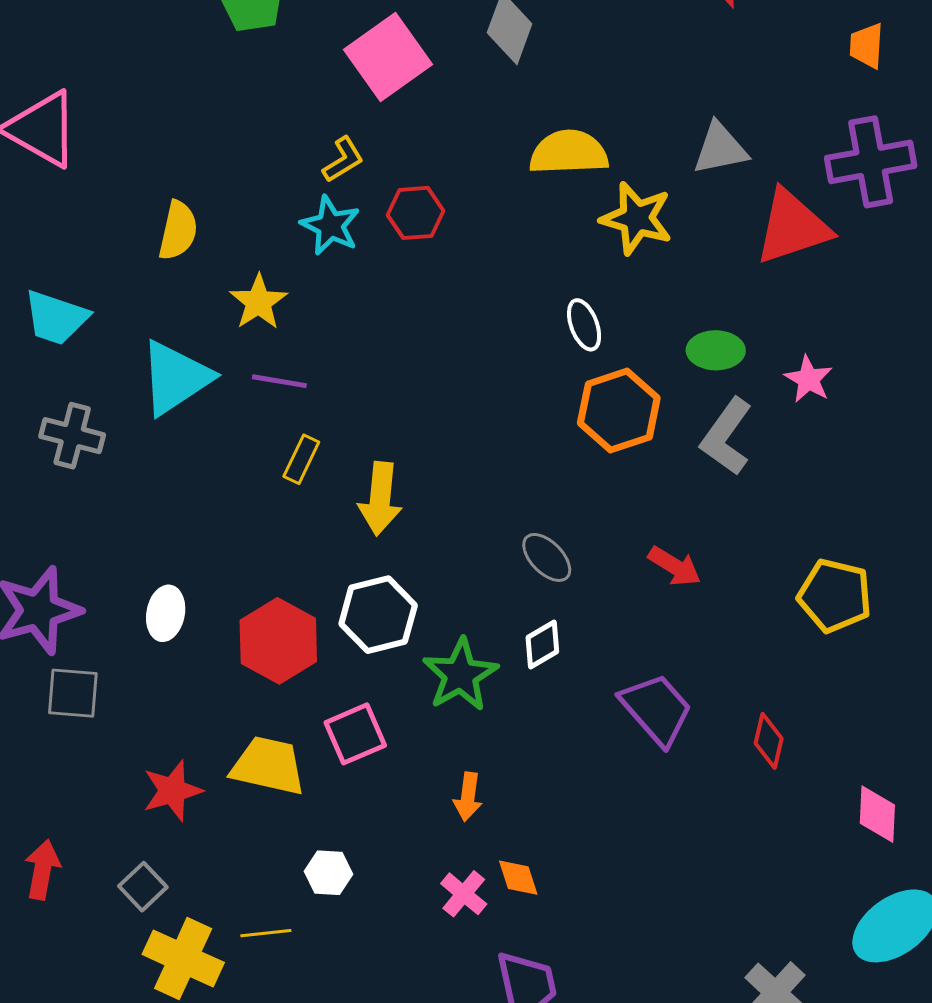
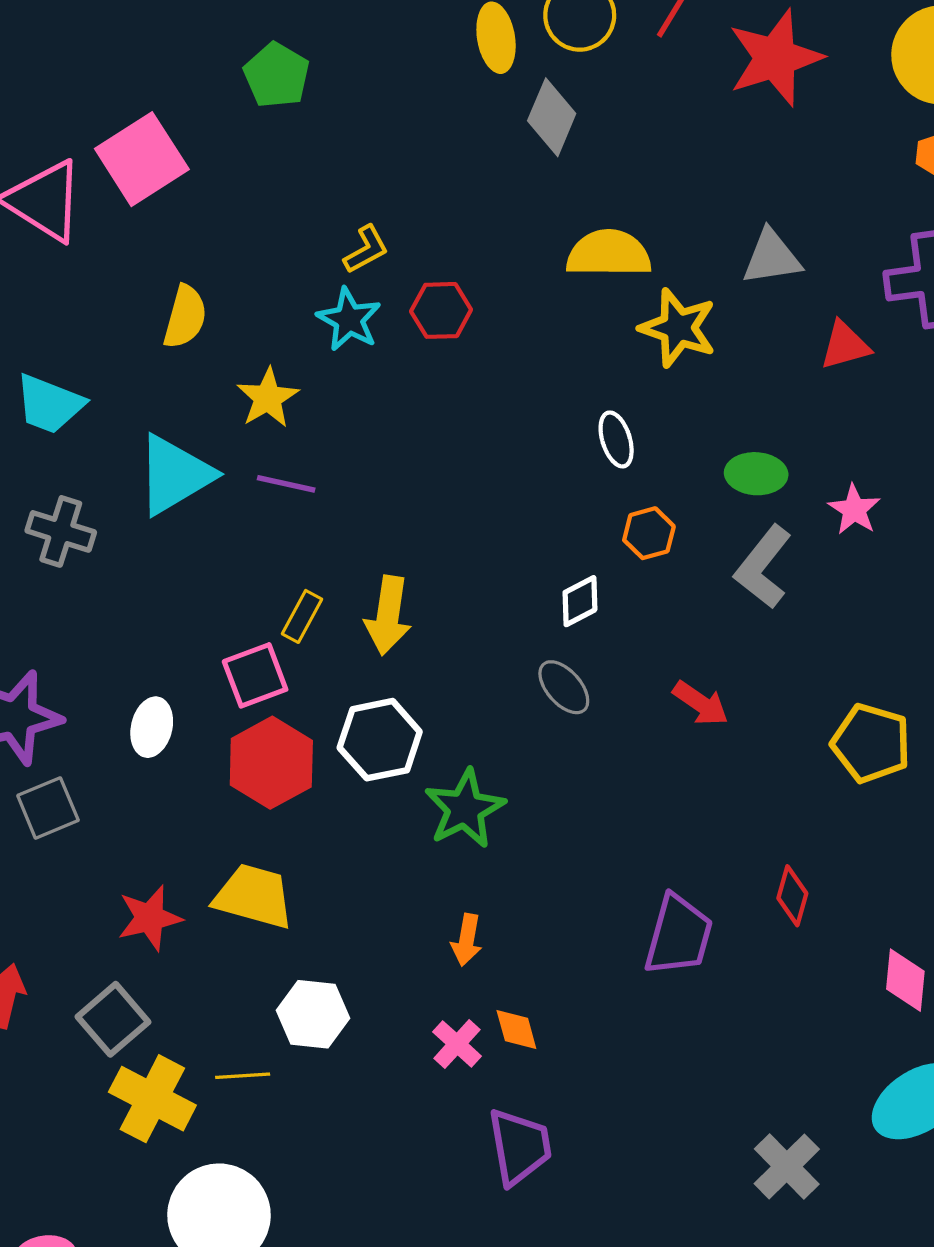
pink square: (388, 57) -> (142, 159), moved
red triangle: (792, 227) -> (845, 345), size x0.6
orange hexagon: (619, 411) -> (649, 533), size x0.6
yellow rectangle: (301, 459) -> (302, 616), moved
white diamond: (542, 644) -> (580, 601), moved
gray square: (73, 693) -> (48, 808), turned -30
purple trapezoid: (656, 709) -> (679, 935), moved, turned 54
pink square: (355, 734) -> (255, 675), moved
white hexagon: (329, 873) -> (313, 1014), size x1.4
gray square: (143, 887) -> (113, 1019), size x1.4

